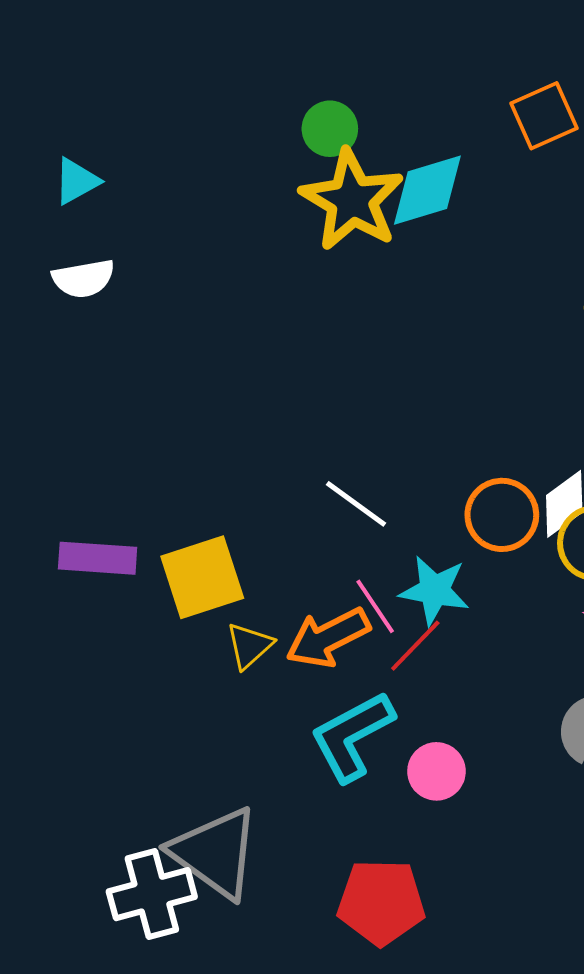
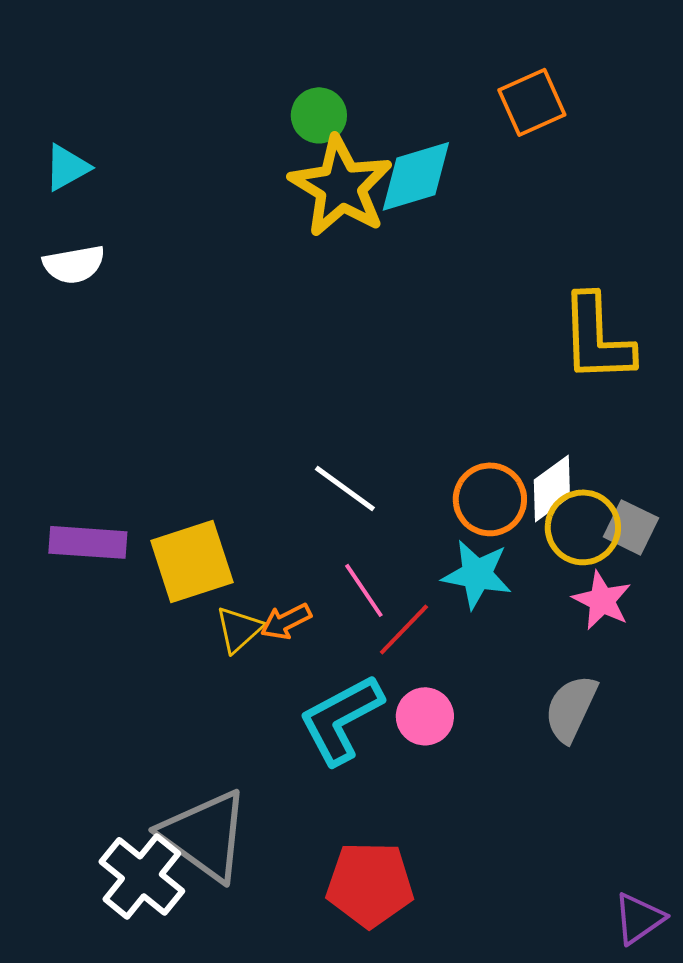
cyan star: (434, 590) -> (477, 574), moved
orange arrow: (328, 638) -> (286, 621), moved, size x0.6
pink circle: (436, 771) -> (425, 716), moved
white cross: (152, 894) -> (142, 876), turned -36

